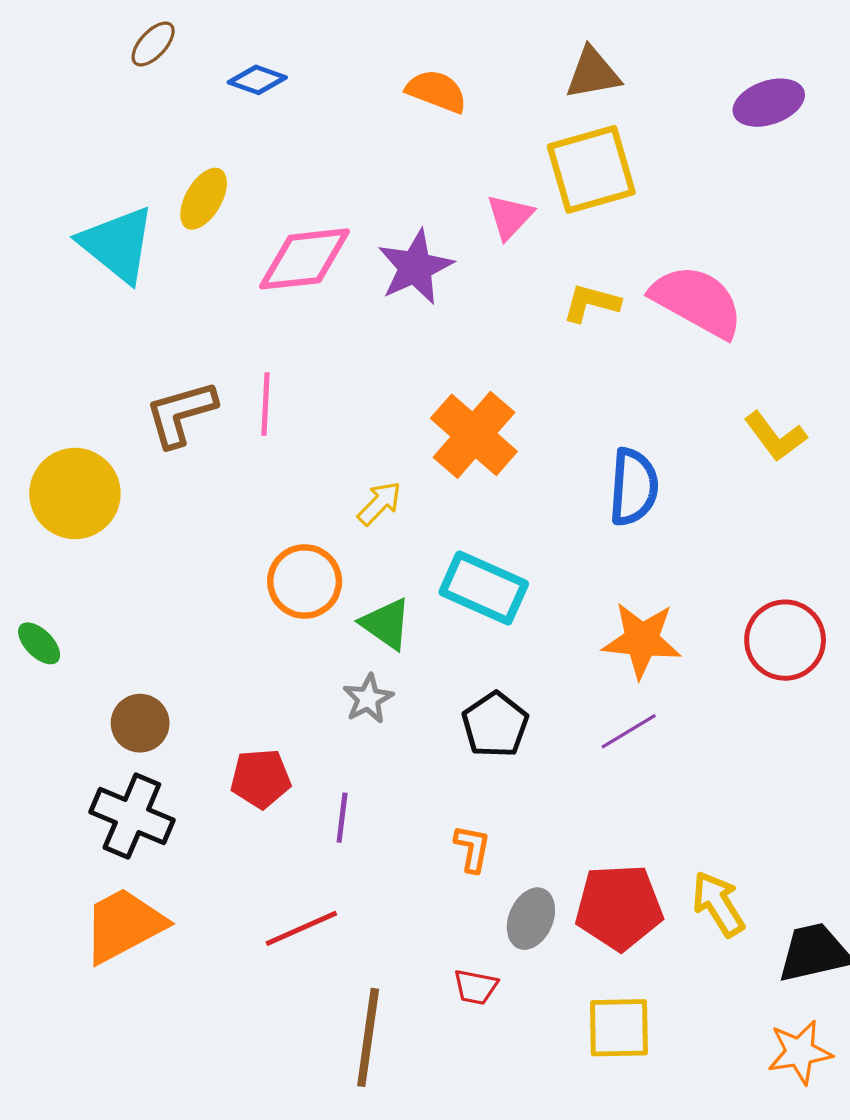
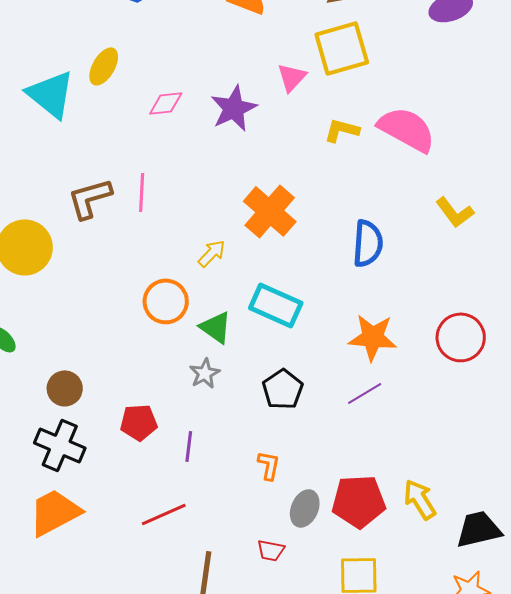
pink diamond: (305, 259) -> (166, 103), size x0.6

